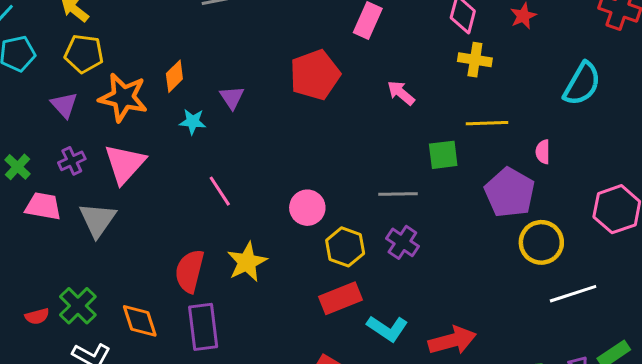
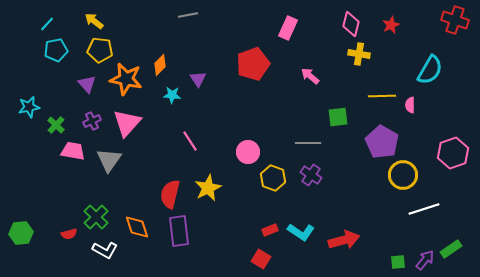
yellow line: (487, 123) -> (382, 96), moved
pink semicircle: (543, 152) -> (410, 105), moved
red rectangle: (341, 298) -> (270, 230), moved, size x0.6
red semicircle: (37, 316) -> (69, 234), moved

